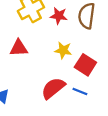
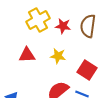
yellow star: (63, 50) -> (58, 56), moved

